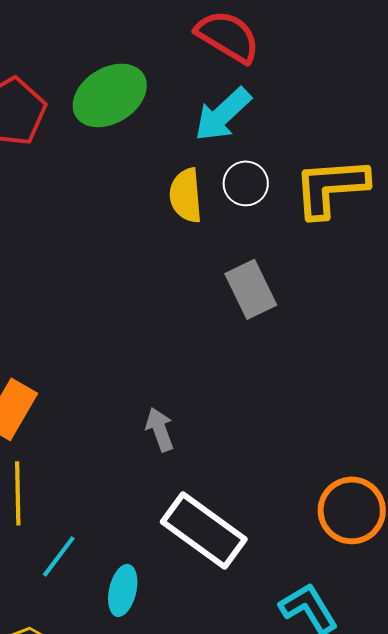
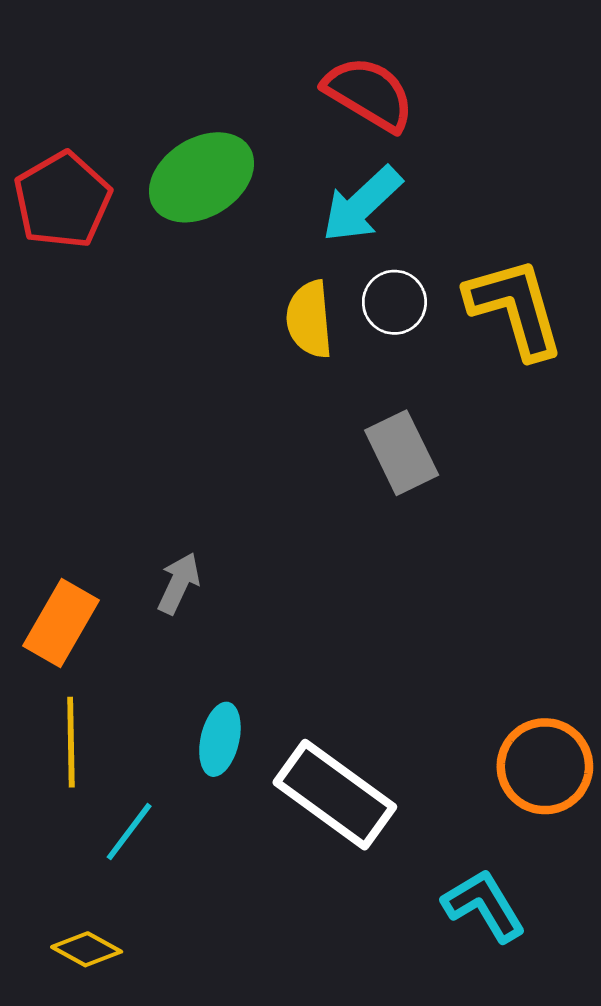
yellow L-shape: (331, 187) -> (515, 308), turned 78
gray arrow: (160, 429) -> (179, 583), moved, turned 45
cyan ellipse: (123, 590) -> (220, 739), moved

